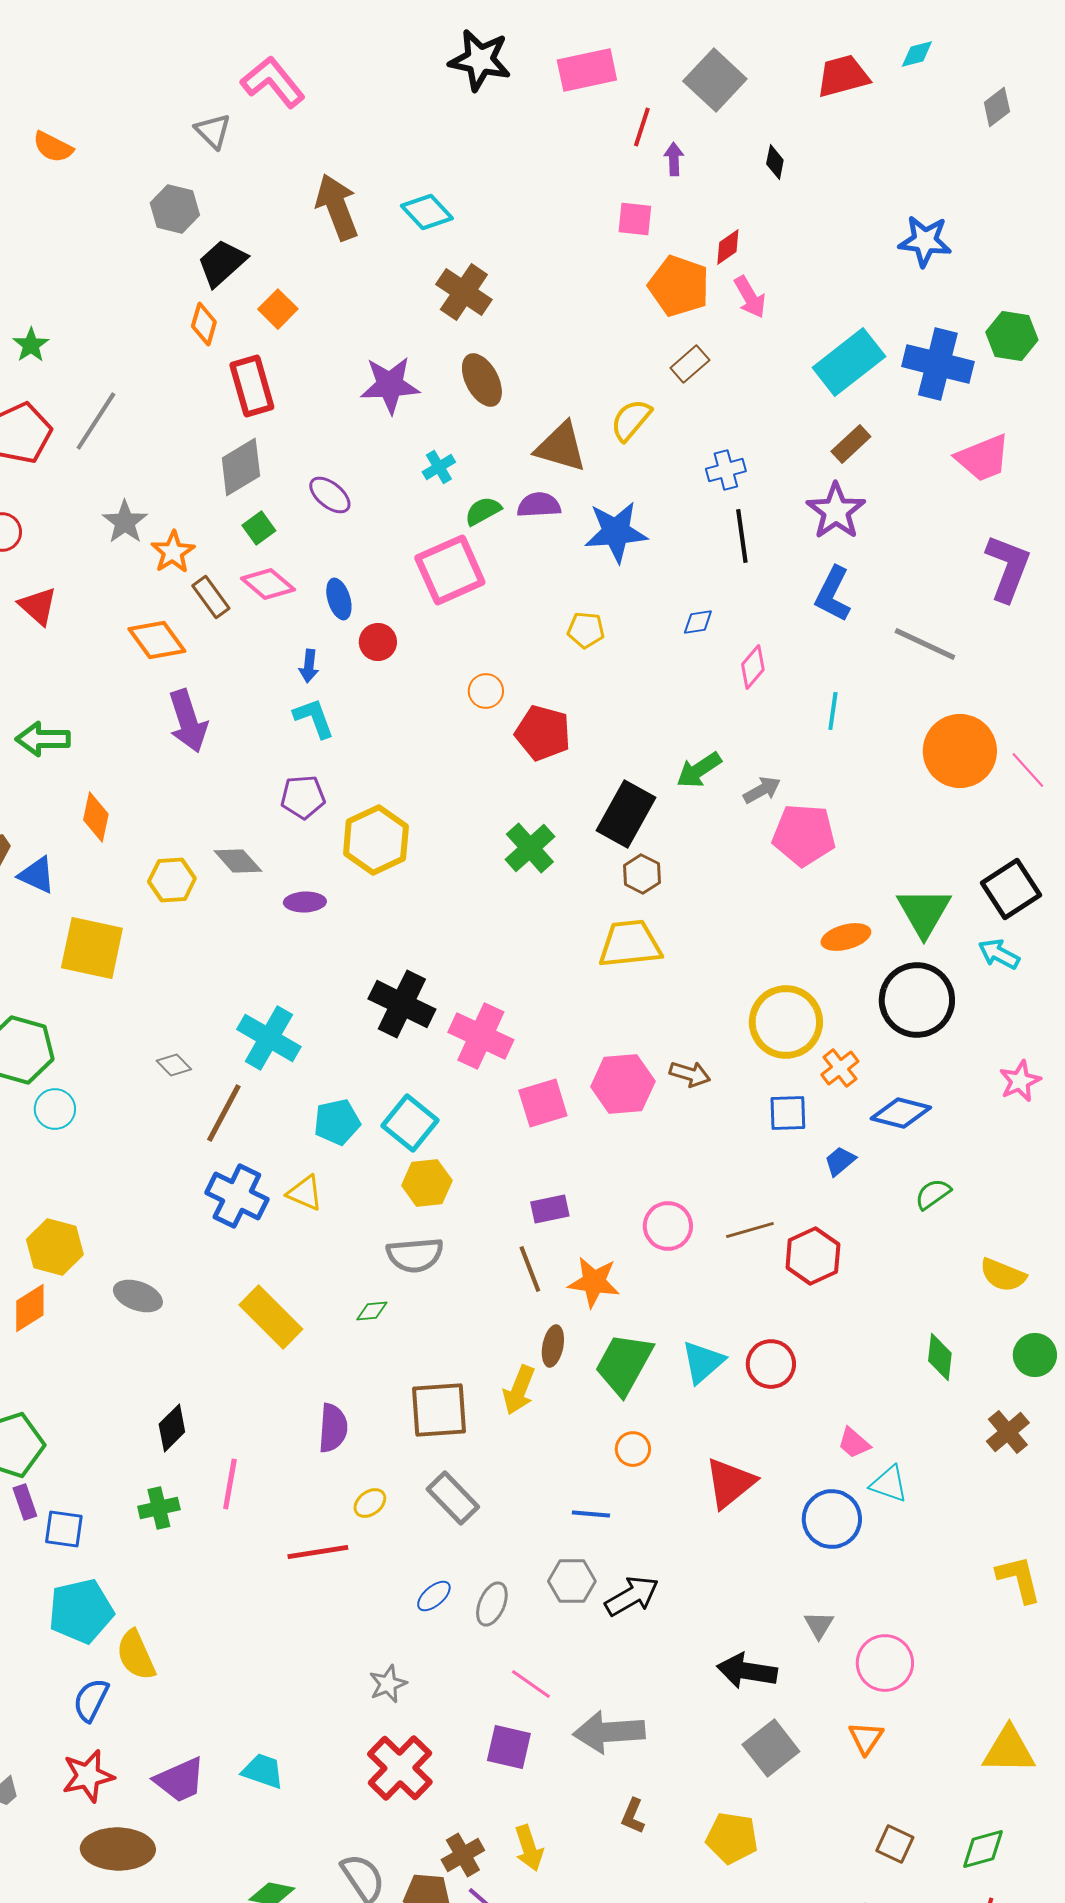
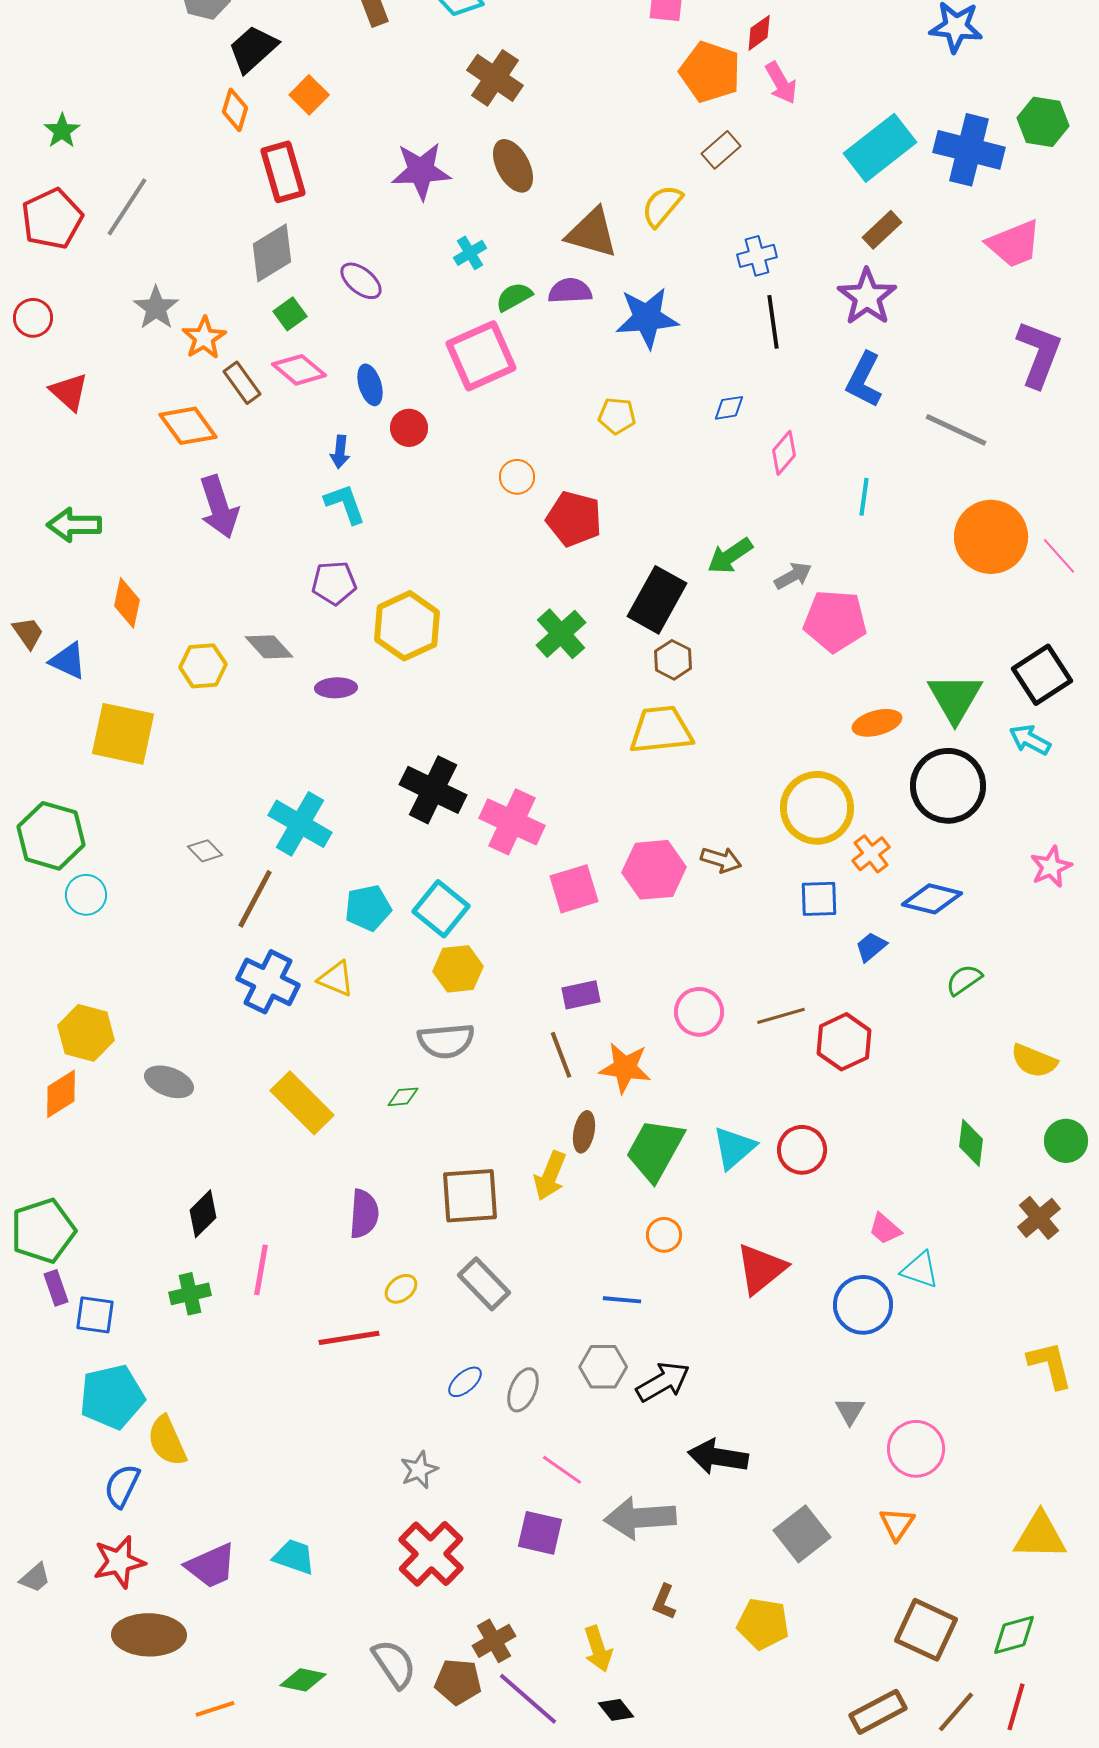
black arrow: (747, 1671) -> (718, 1457), moved
brown square: (895, 1844) -> (926, 1630), size x1.6
yellow arrow: (529, 1848) -> (598, 1649), moved

